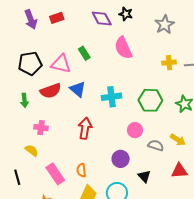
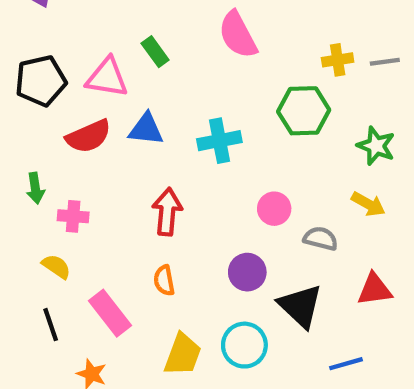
blue triangle: (78, 89) -> (146, 129), turned -30
green arrow: (24, 100) -> (35, 188), moved
green hexagon: (150, 100) -> (304, 111), moved
yellow arrow: (178, 140) -> (368, 204), moved
orange semicircle: (81, 170) -> (164, 280), moved
black triangle: (144, 176) -> (300, 306), size x1.6
black line: (17, 177) -> (51, 325), moved

